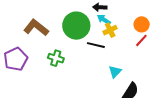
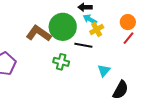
brown L-shape: (36, 28) -> (39, 33), moved
green cross: (56, 58) -> (61, 62), moved

